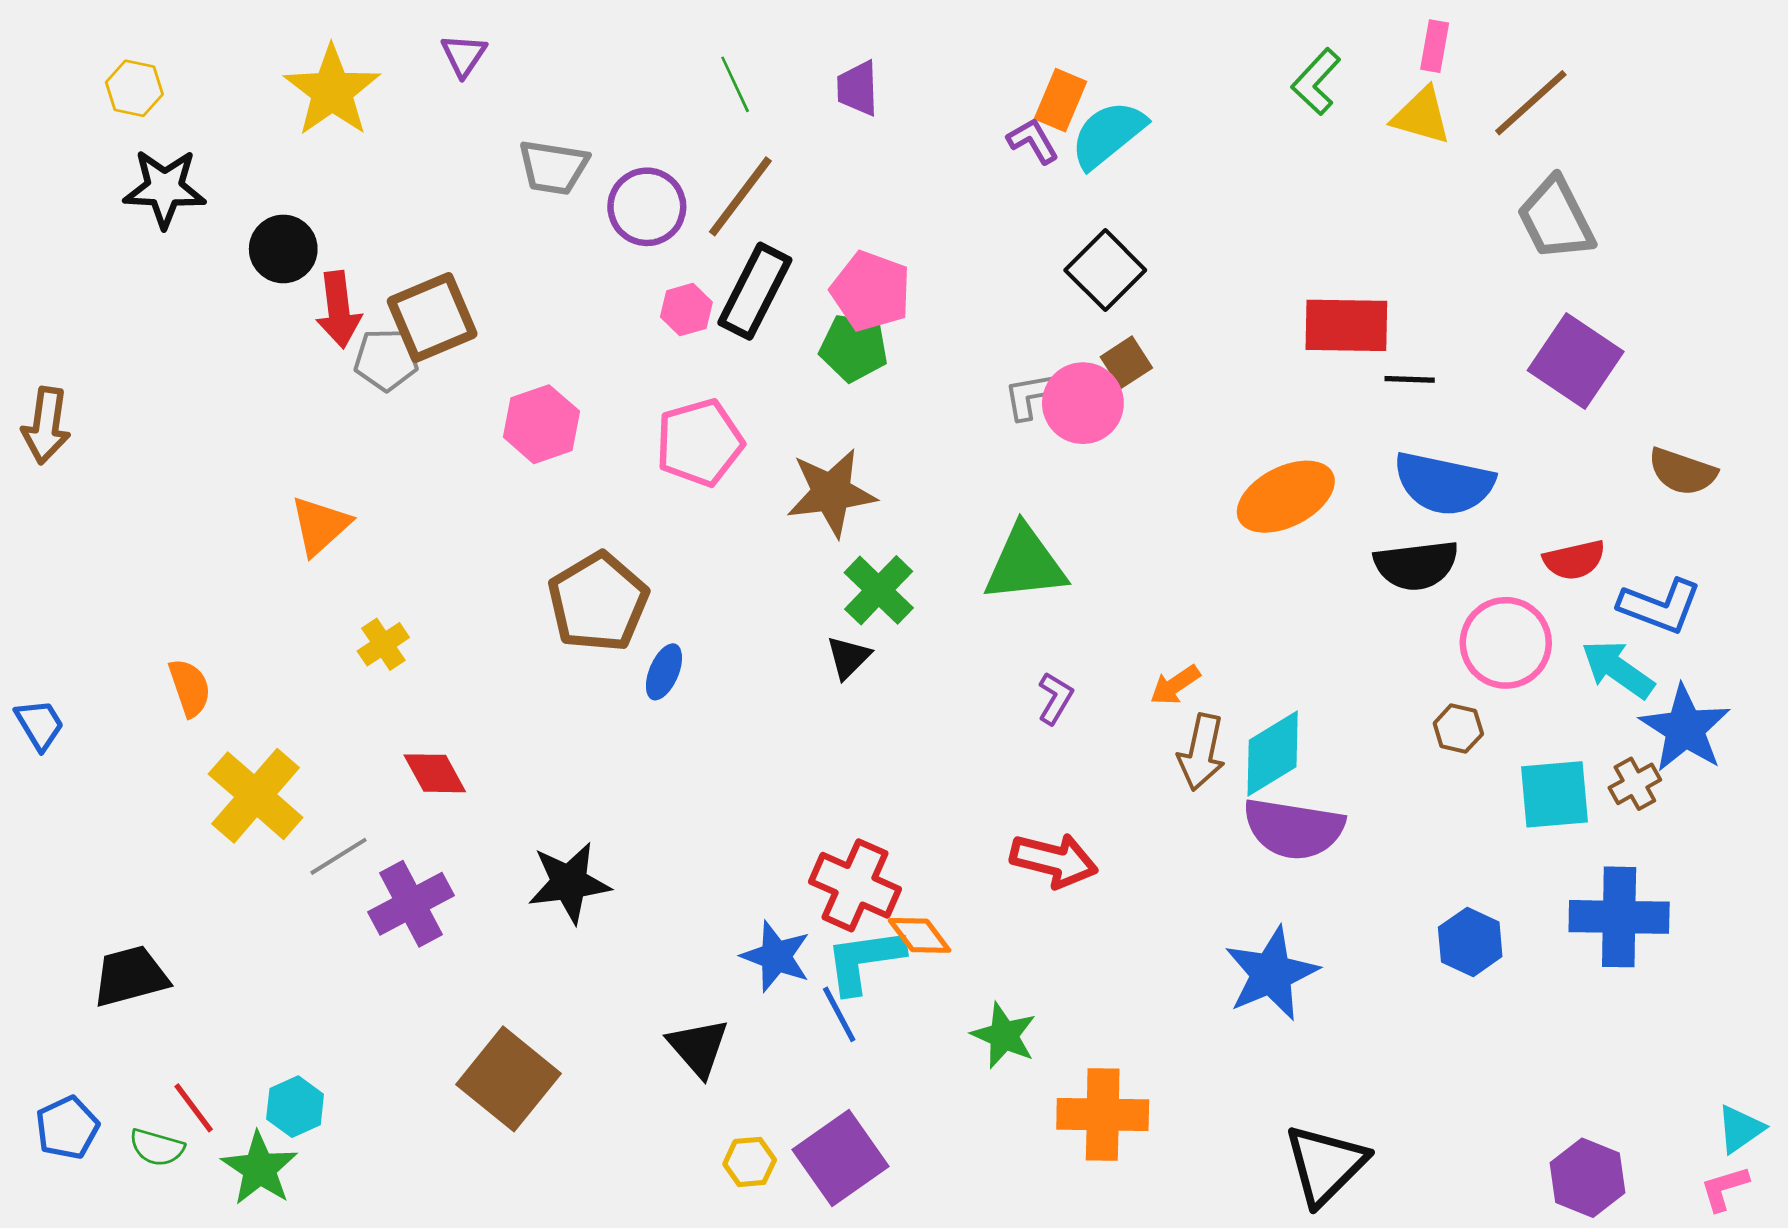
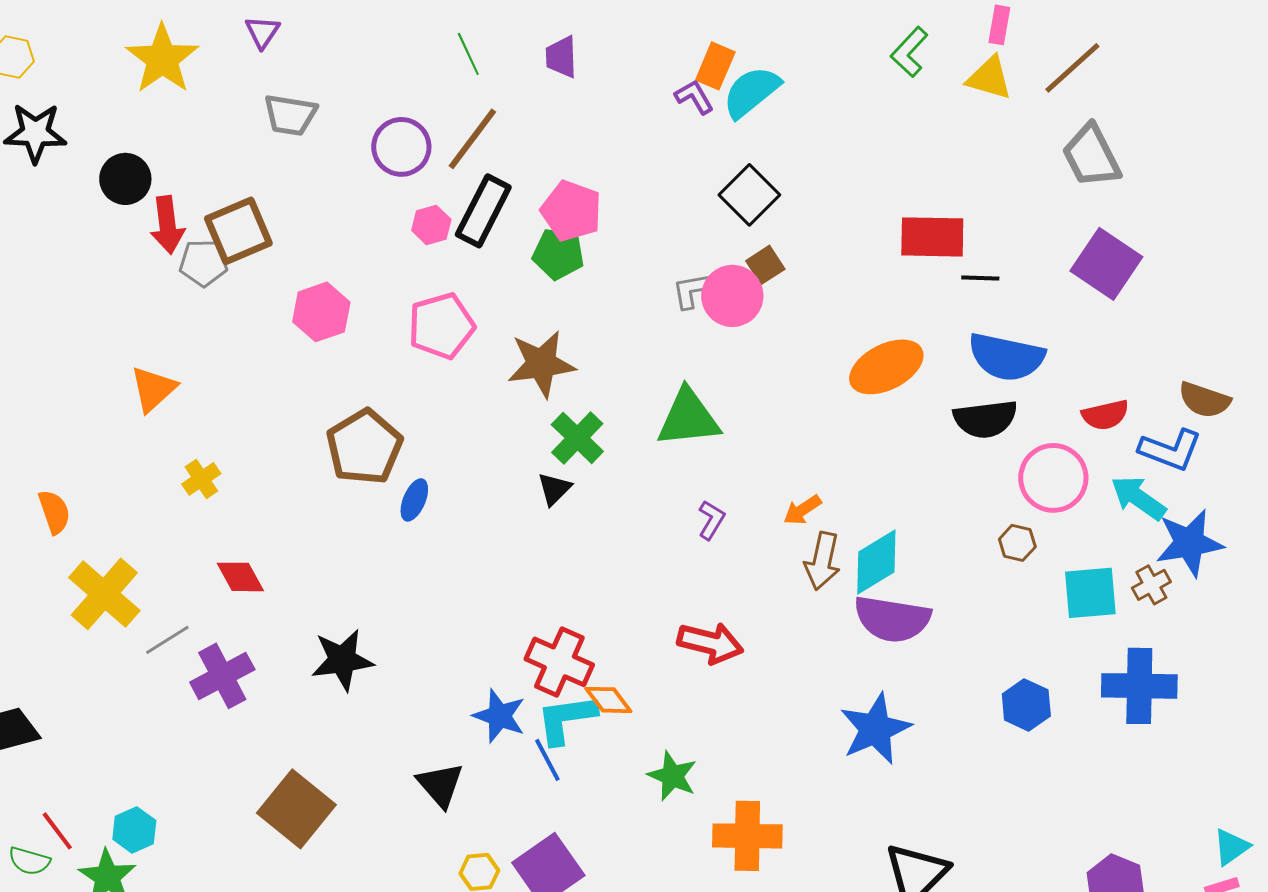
gray trapezoid: (553, 167) -> (290, 115), moved
brown semicircle: (1682, 472) -> (1204, 400), moved
blue star: (1685, 729) -> (1189, 543), turned 30

